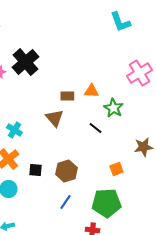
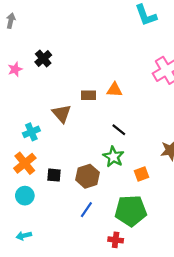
black cross: (25, 62) -> (43, 58), size x0.6
green star: (113, 108) -> (113, 157), moved
brown triangle: (54, 118) -> (62, 114), moved
cyan cross: (14, 130) -> (31, 132), turned 35

